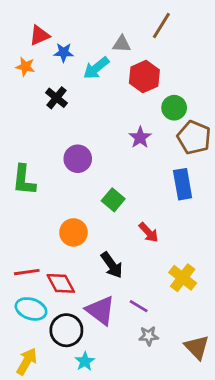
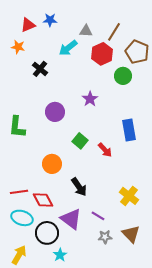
brown line: (161, 26) -> (114, 32), moved
blue star: (64, 52) -> (50, 20), moved
purple star: (140, 137) -> (90, 99), moved
brown pentagon: (194, 137) -> (137, 52), moved
red arrow: (149, 232) -> (105, 150), moved
brown triangle: (197, 347) -> (131, 234), moved

